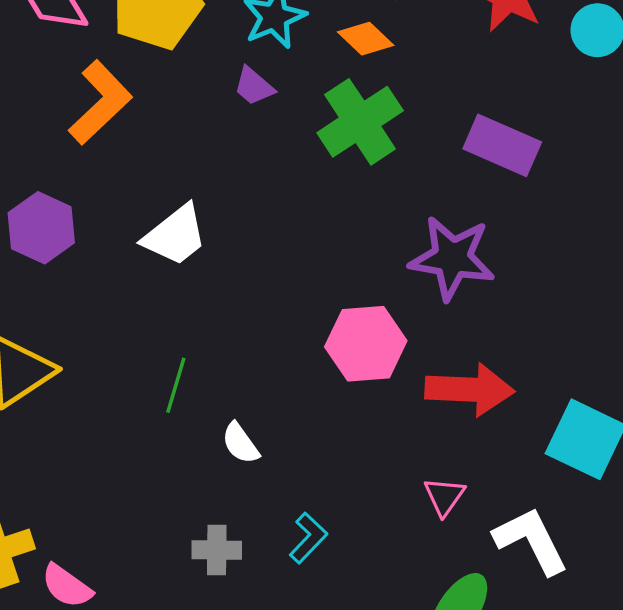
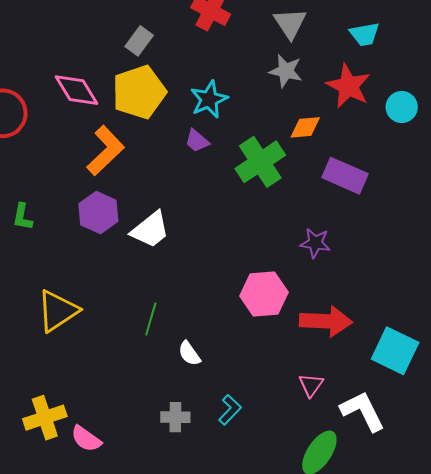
orange diamond: (366, 39) -> (305, 127), moved, turned -48
purple hexagon: (41, 228) -> (98, 213), moved
purple star: (452, 258) -> (315, 243), size x0.6

